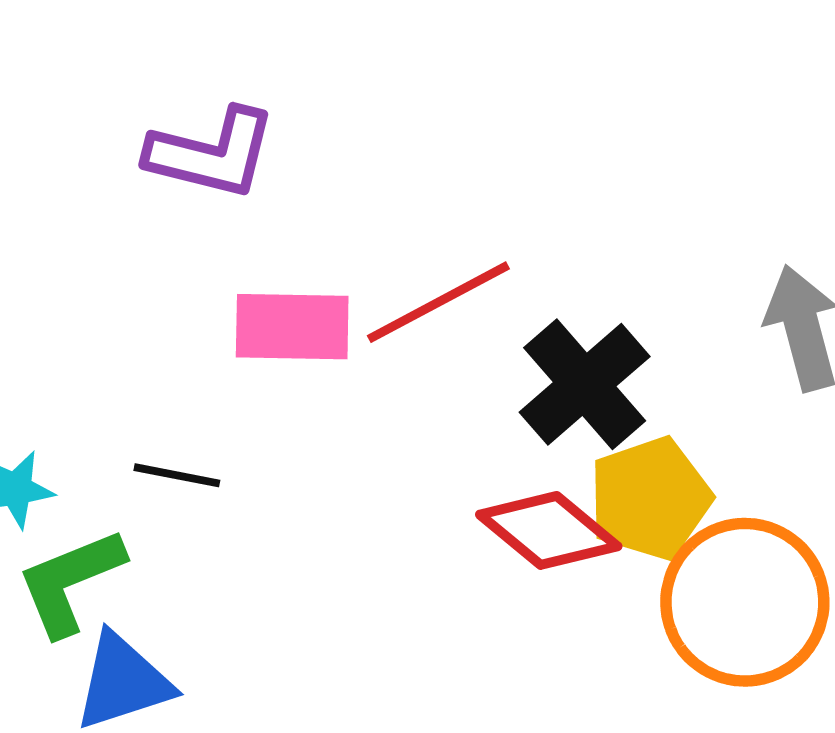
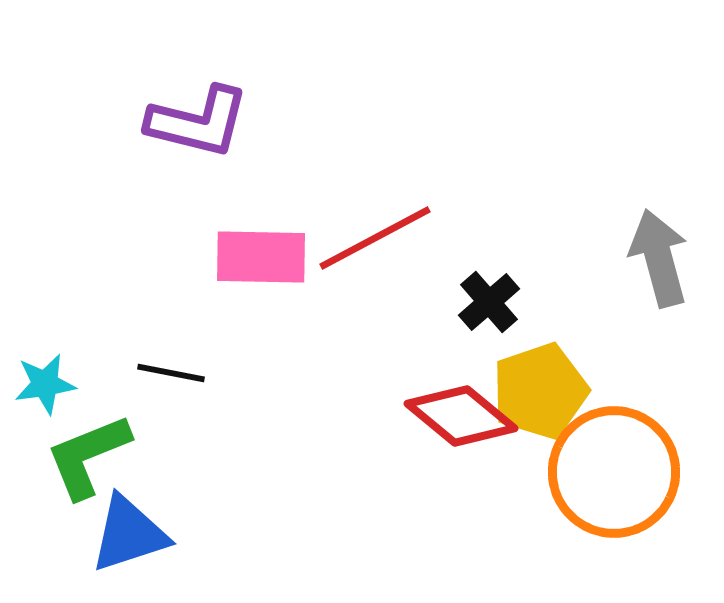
black cross: (585, 384) -> (489, 302), size x0.6

